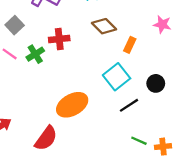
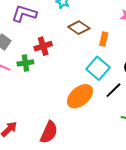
green cross: (35, 54) -> (25, 63), turned 35
orange ellipse: (72, 105) -> (80, 96), moved

